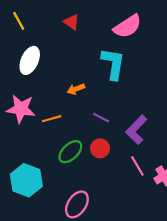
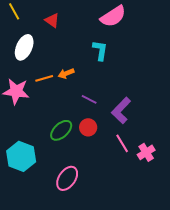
red triangle: (71, 22) -> (52, 20), moved
cyan L-shape: (113, 64) -> (100, 50), size x0.7
orange line: (52, 119) -> (44, 78), moved

